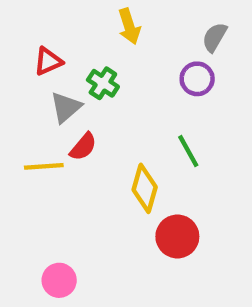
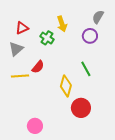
yellow arrow: (129, 26) -> (62, 24), moved
gray triangle: (66, 107) -> (16, 49), moved
pink circle: (59, 280) -> (35, 126), moved

